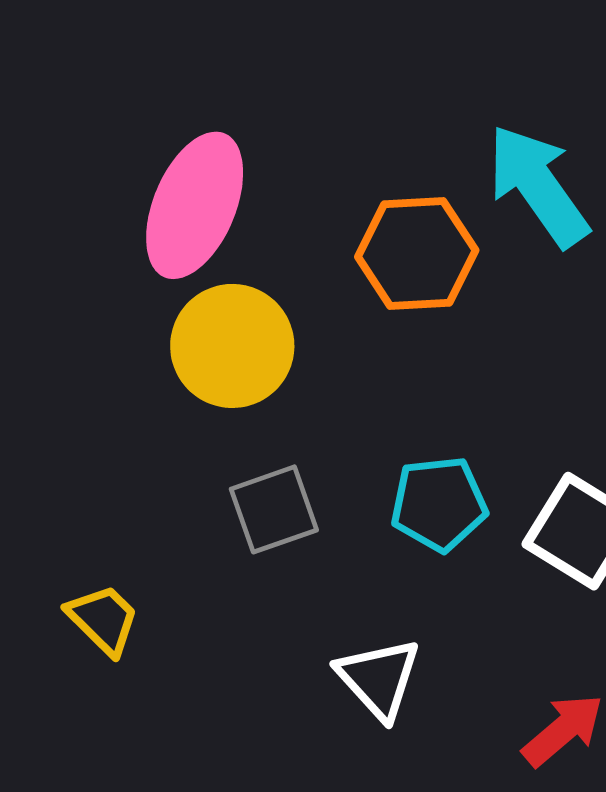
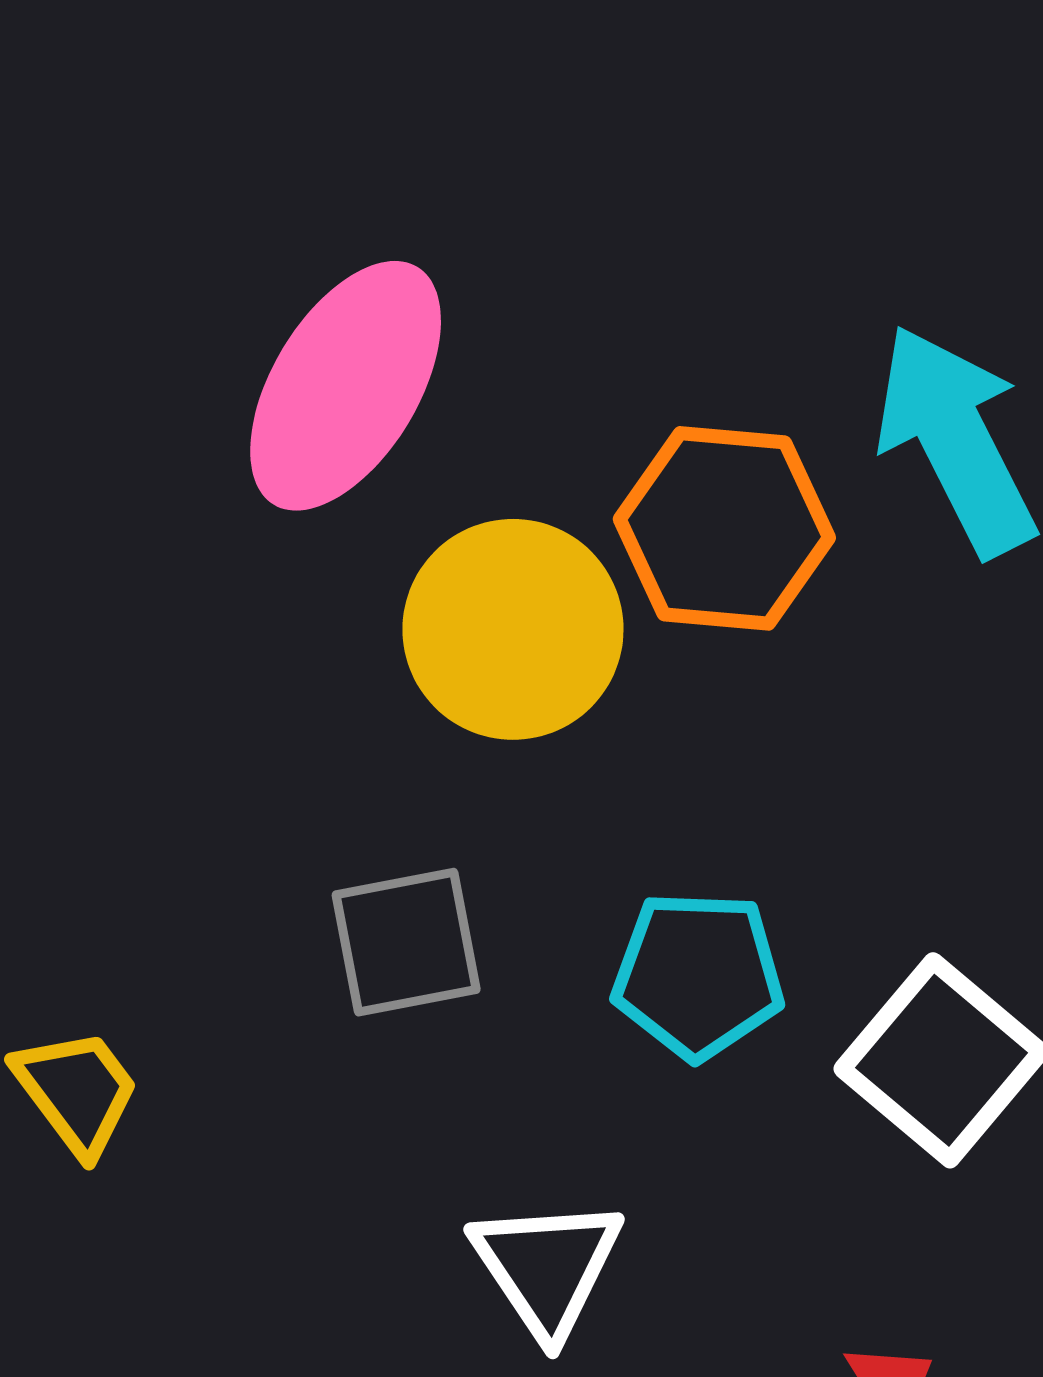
yellow circle: (232, 346) -> (513, 629), moved

